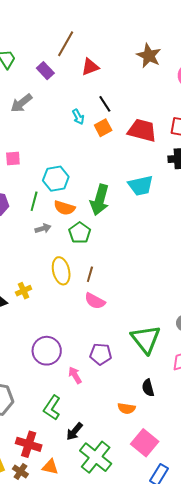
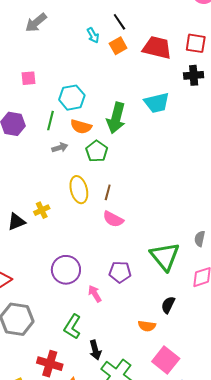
black semicircle: (148, 388) -> (168, 305), turned 42
black arrow: (74, 432) -> (95, 350), turned -54

